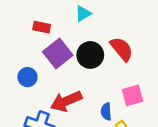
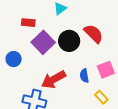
blue circle: (27, 77) -> (14, 59), moved
blue semicircle: (106, 111) -> (84, 76), moved

